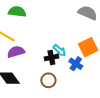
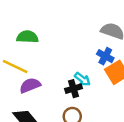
blue cross: (76, 64) -> (105, 56), moved

